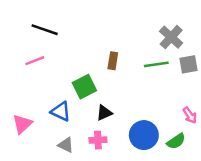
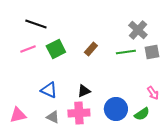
brown rectangle: (113, 61) -> (91, 49), turned 32
green square: (84, 87) -> (56, 49), moved
pink triangle: (22, 124) -> (18, 115), moved, turned 30
pink cross: (98, 140) -> (79, 113), size x1.5

